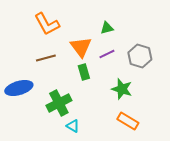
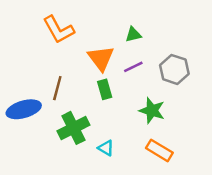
brown line: (46, 58) -> (57, 88), moved, turned -60
cyan triangle: (73, 126) -> (106, 148), moved

